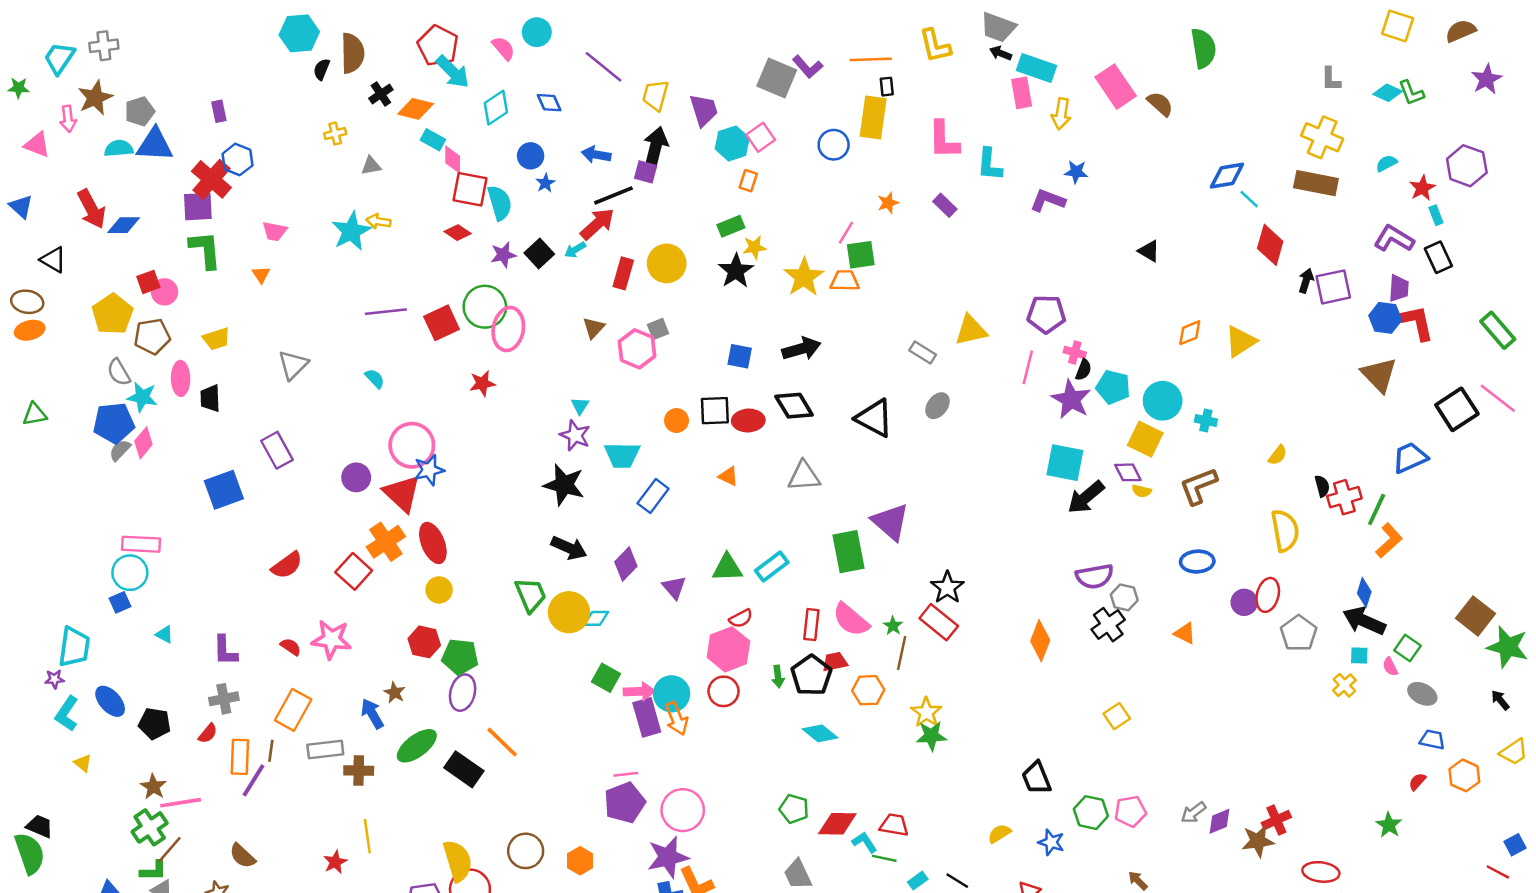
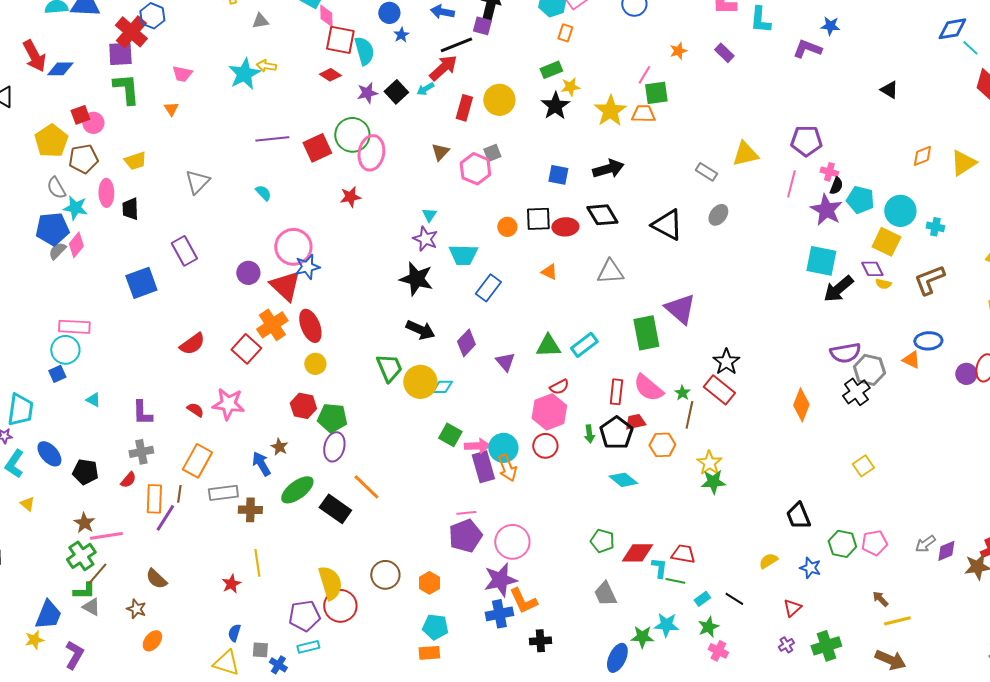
gray hexagon: (1124, 597) -> (869, 370), size x1.4
orange triangle: (1185, 633) -> (911, 360), moved
cyan L-shape: (865, 842) -> (659, 568), turned 40

